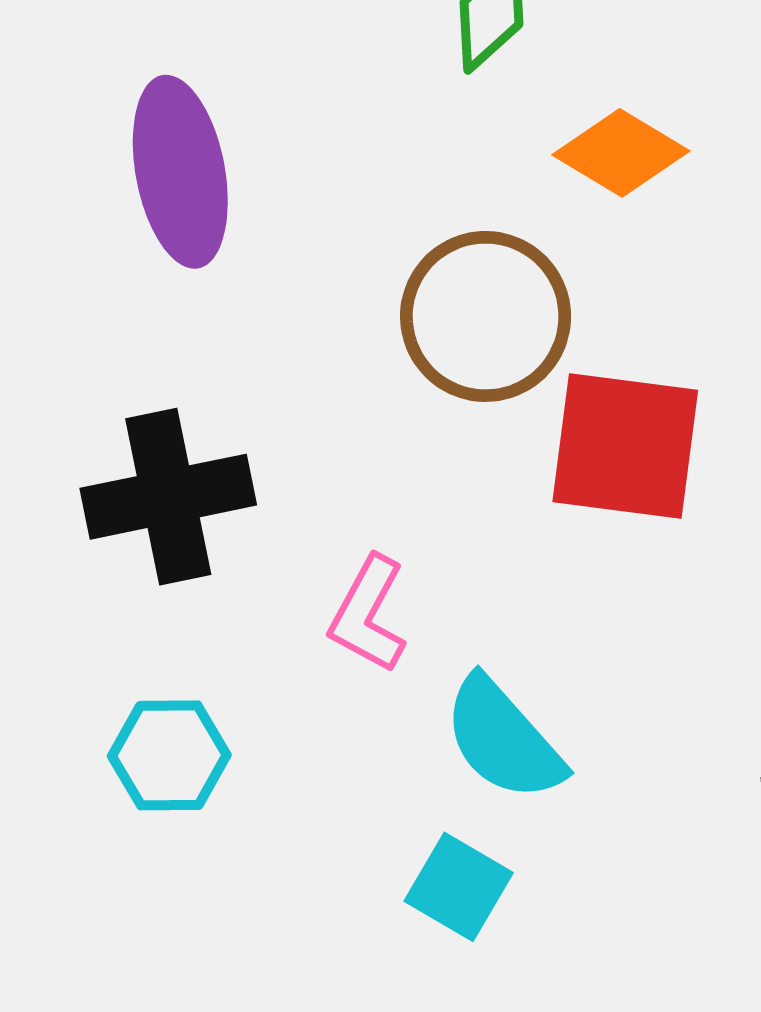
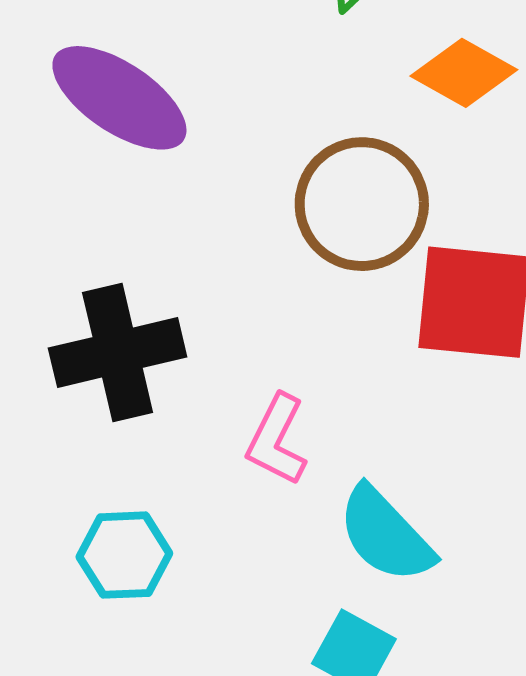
purple ellipse: (180, 172) -> (119, 98), turned -44

